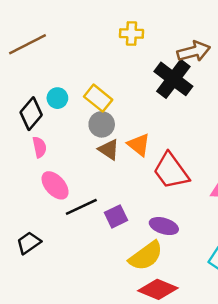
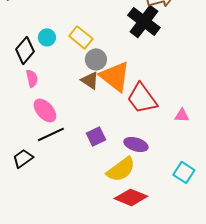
gray circle: (102, 124) -> (96, 59), moved
orange triangle: (139, 145) -> (115, 76), size x1.6
black line: (81, 207) -> (51, 134), moved

